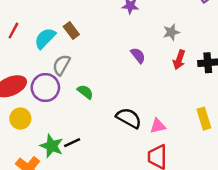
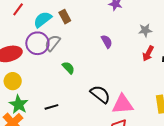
purple semicircle: (138, 55) -> (107, 42), moved
purple circle: (45, 88) -> (37, 43), moved
pink triangle: (158, 126) -> (123, 104), size x1.6
green star: (52, 146) -> (19, 104), moved

